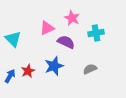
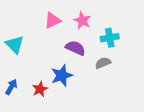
pink triangle: (47, 28) -> (53, 21), moved
gray semicircle: (90, 69) -> (103, 63), moved
red star: (28, 71) -> (40, 89), moved

